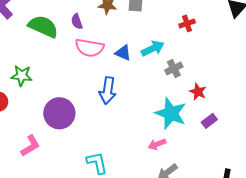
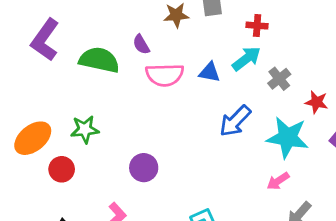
red cross: (187, 23) -> (257, 26), moved, turned 35
blue arrow: (108, 91) -> (235, 121), moved, turned 48
purple circle: (59, 113) -> (144, 168), size x0.7

